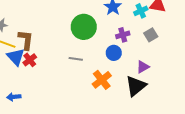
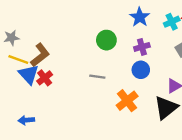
green circle: (84, 27) -> (106, 40), size x0.7
purple cross: (123, 35) -> (142, 47), moved
brown L-shape: (26, 40) -> (40, 55), turned 45

